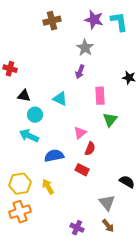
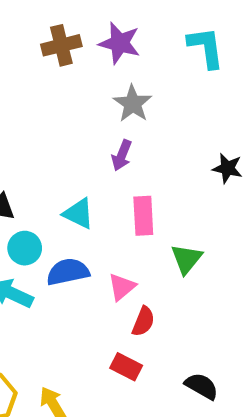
purple star: (94, 20) -> (120, 43), moved
pink rectangle: (100, 96) -> (143, 216), moved
blue semicircle: (54, 156) -> (68, 272), moved
black semicircle: (127, 182) -> (202, 386), moved

